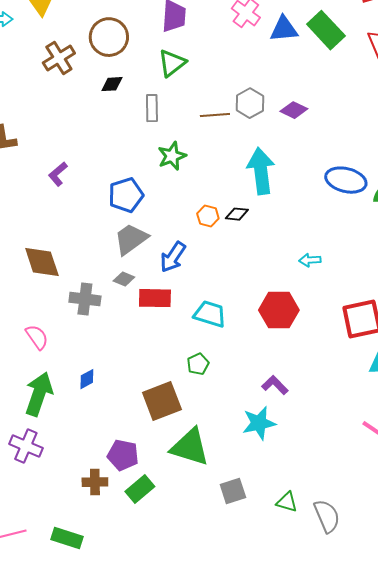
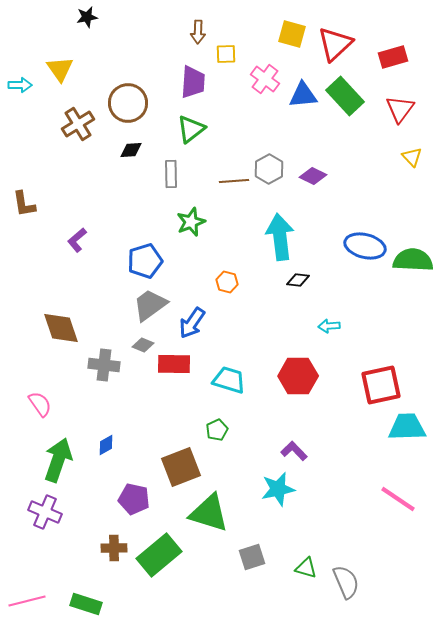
black diamond: (237, 214) -> (298, 280), moved
pink semicircle: (37, 337) -> (40, 404), moved
purple pentagon: (123, 455) -> (134, 499), moved
green rectangle: (140, 489) -> (159, 555), size x1.5

